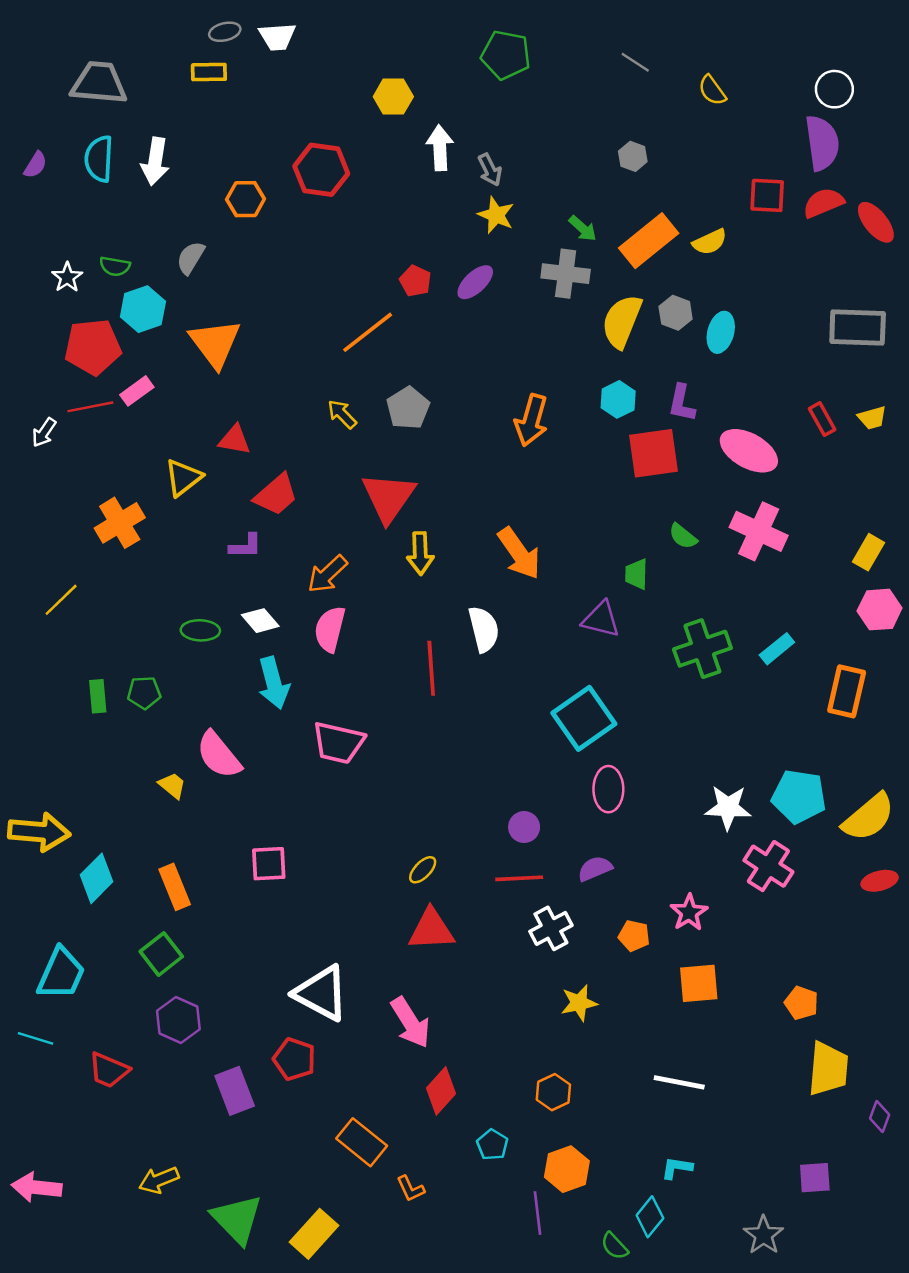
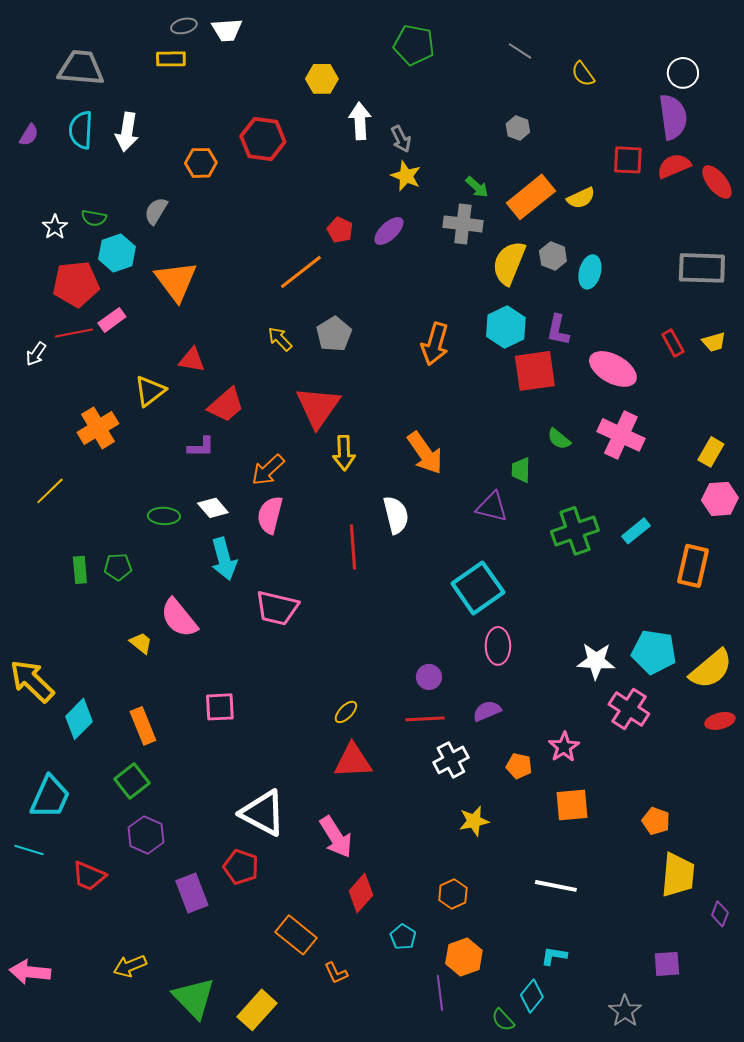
cyan hexagon: (618, 399) -> (506, 327), size x1.4
yellow arrow: (39, 832) -> (32, 681), turned -141

